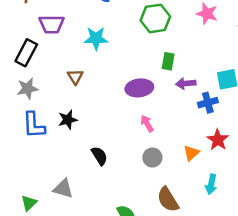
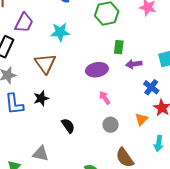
purple trapezoid: (52, 24) -> (24, 23), turned -60
brown triangle: (75, 77) -> (45, 64), size x1.6
blue cross: (208, 103) -> (151, 87), moved, turned -35

